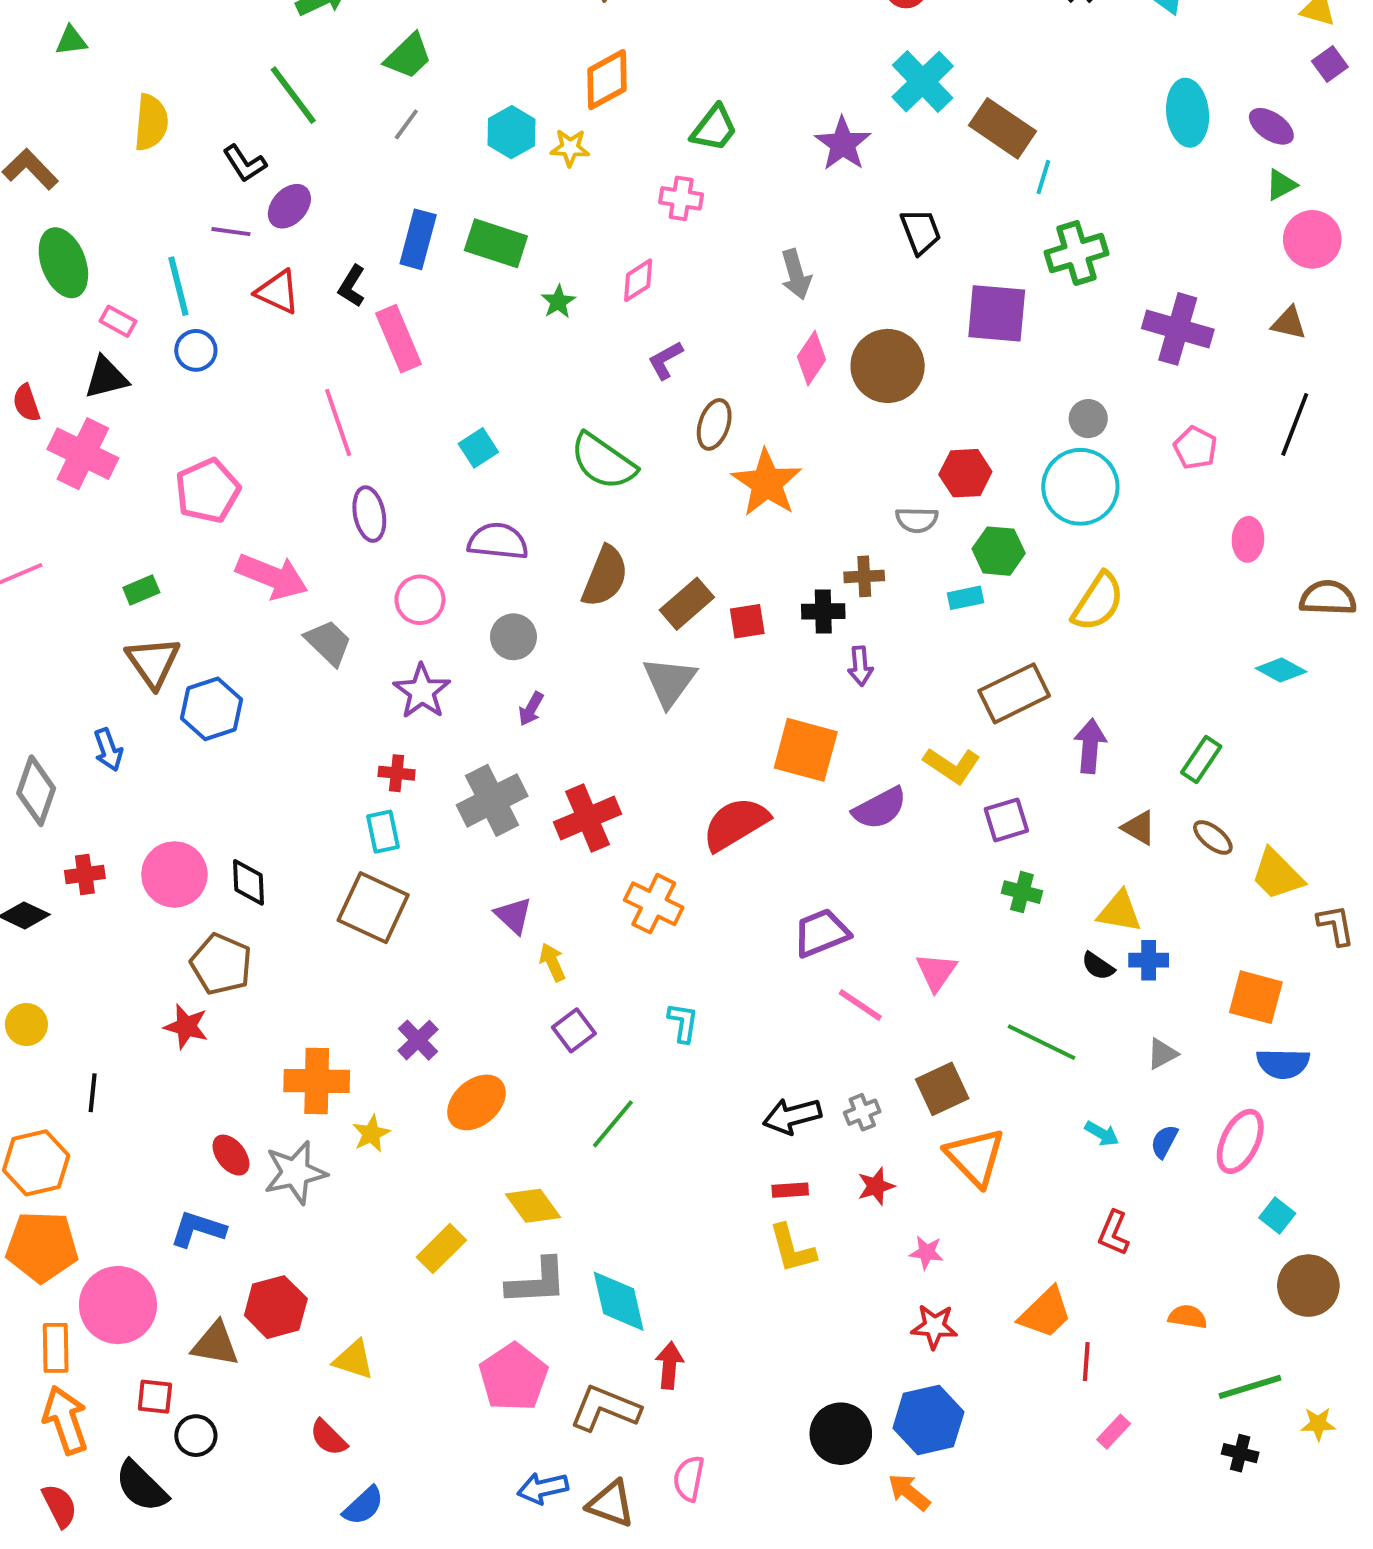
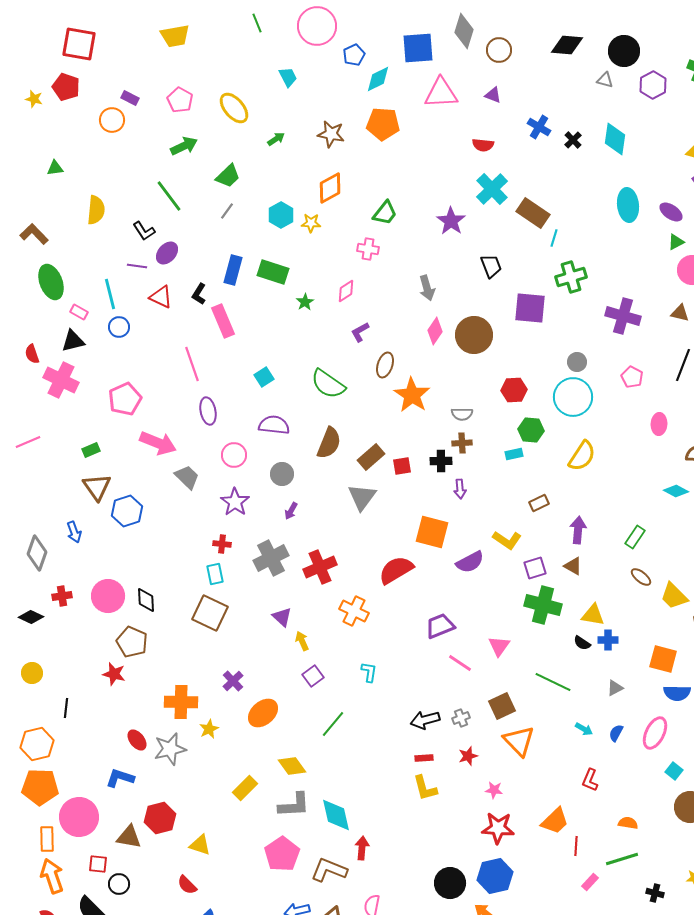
gray semicircle: (917, 520) -> (462, 414), moved
brown rectangle: (1014, 693) -> (539, 503), size x0.6
brown triangle: (1139, 828) -> (573, 566), moved
green cross: (1022, 892) -> (543, 605), size x1.8
red star: (934, 1326) -> (498, 828), size x1.4
green line: (1250, 1387) -> (622, 859), moved

